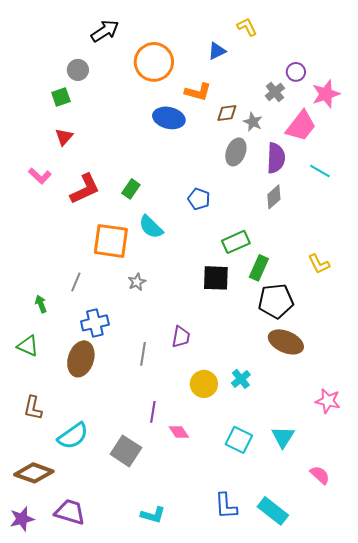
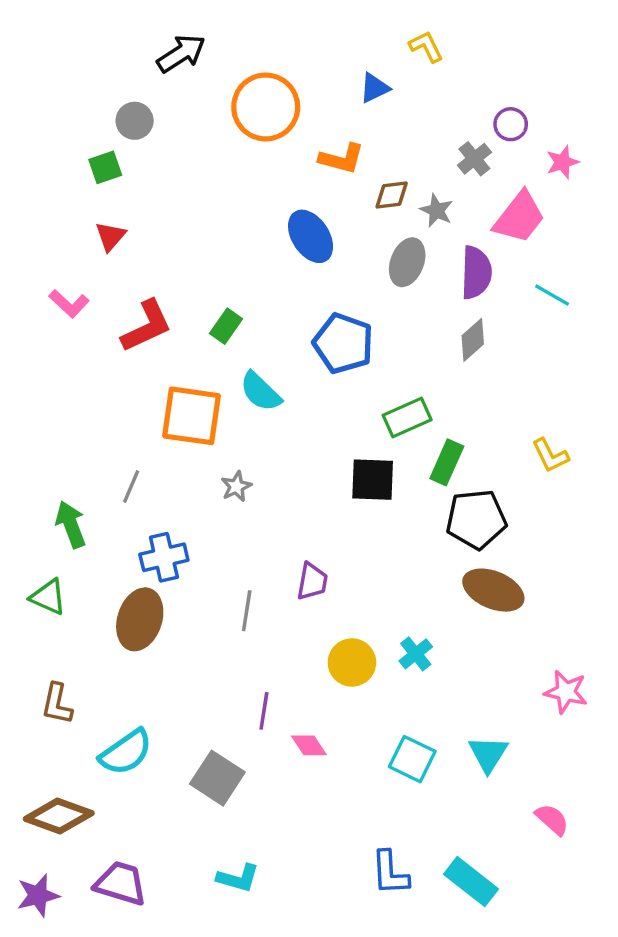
pink star: (326, 94) -> (562, 162), size x0.7
blue ellipse: (169, 118) -> (311, 236), moved, turned 44
blue pentagon: (199, 199) -> (343, 343), size x1.6
green arrow: (41, 304) -> (71, 524), size x1.5
cyan L-shape: (153, 515) -> (238, 878), moved

